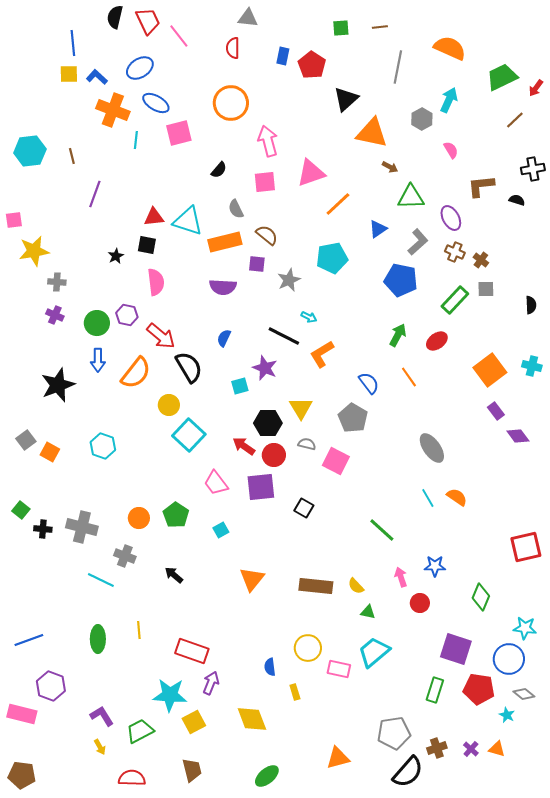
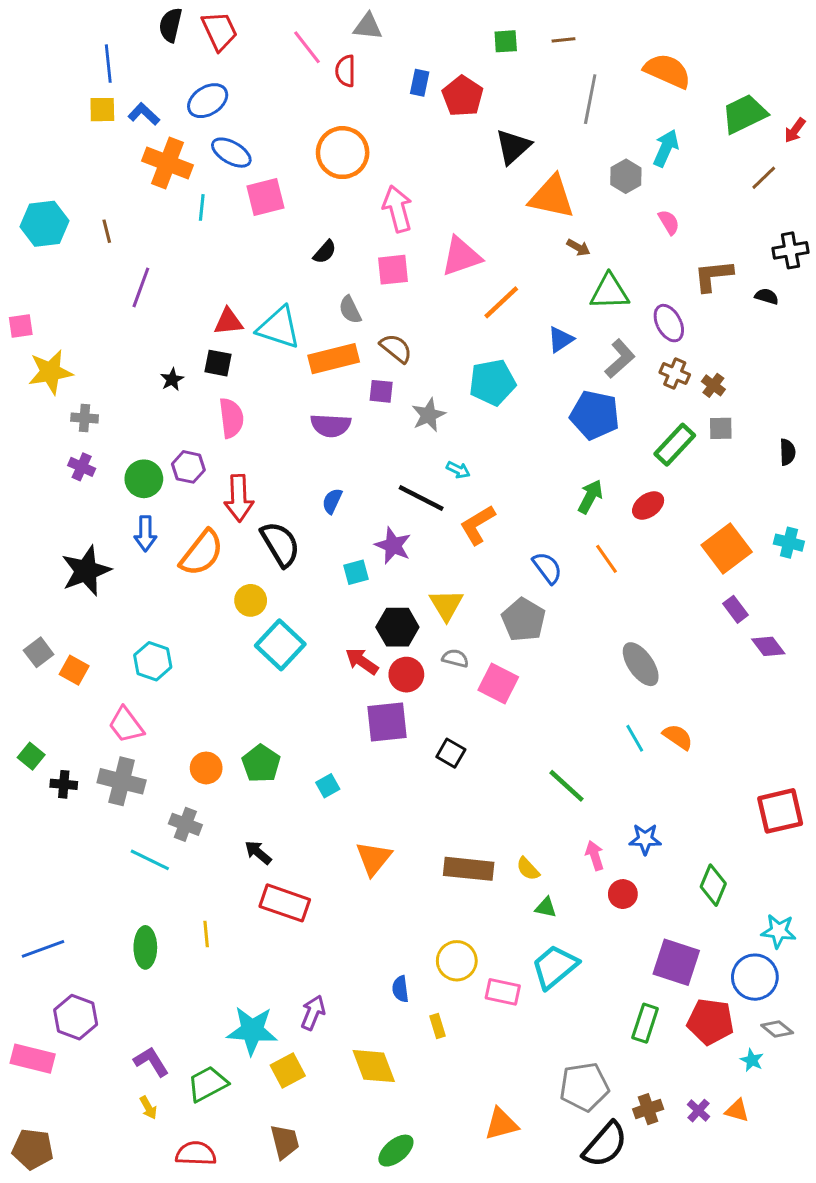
pink line: (179, 36) -> (307, 47), moved
red arrow: (161, 336) -> (239, 498), turned 48
pink trapezoid: (216, 483) -> (126, 725), moved
red rectangle: (192, 651) -> (285, 903), moved

